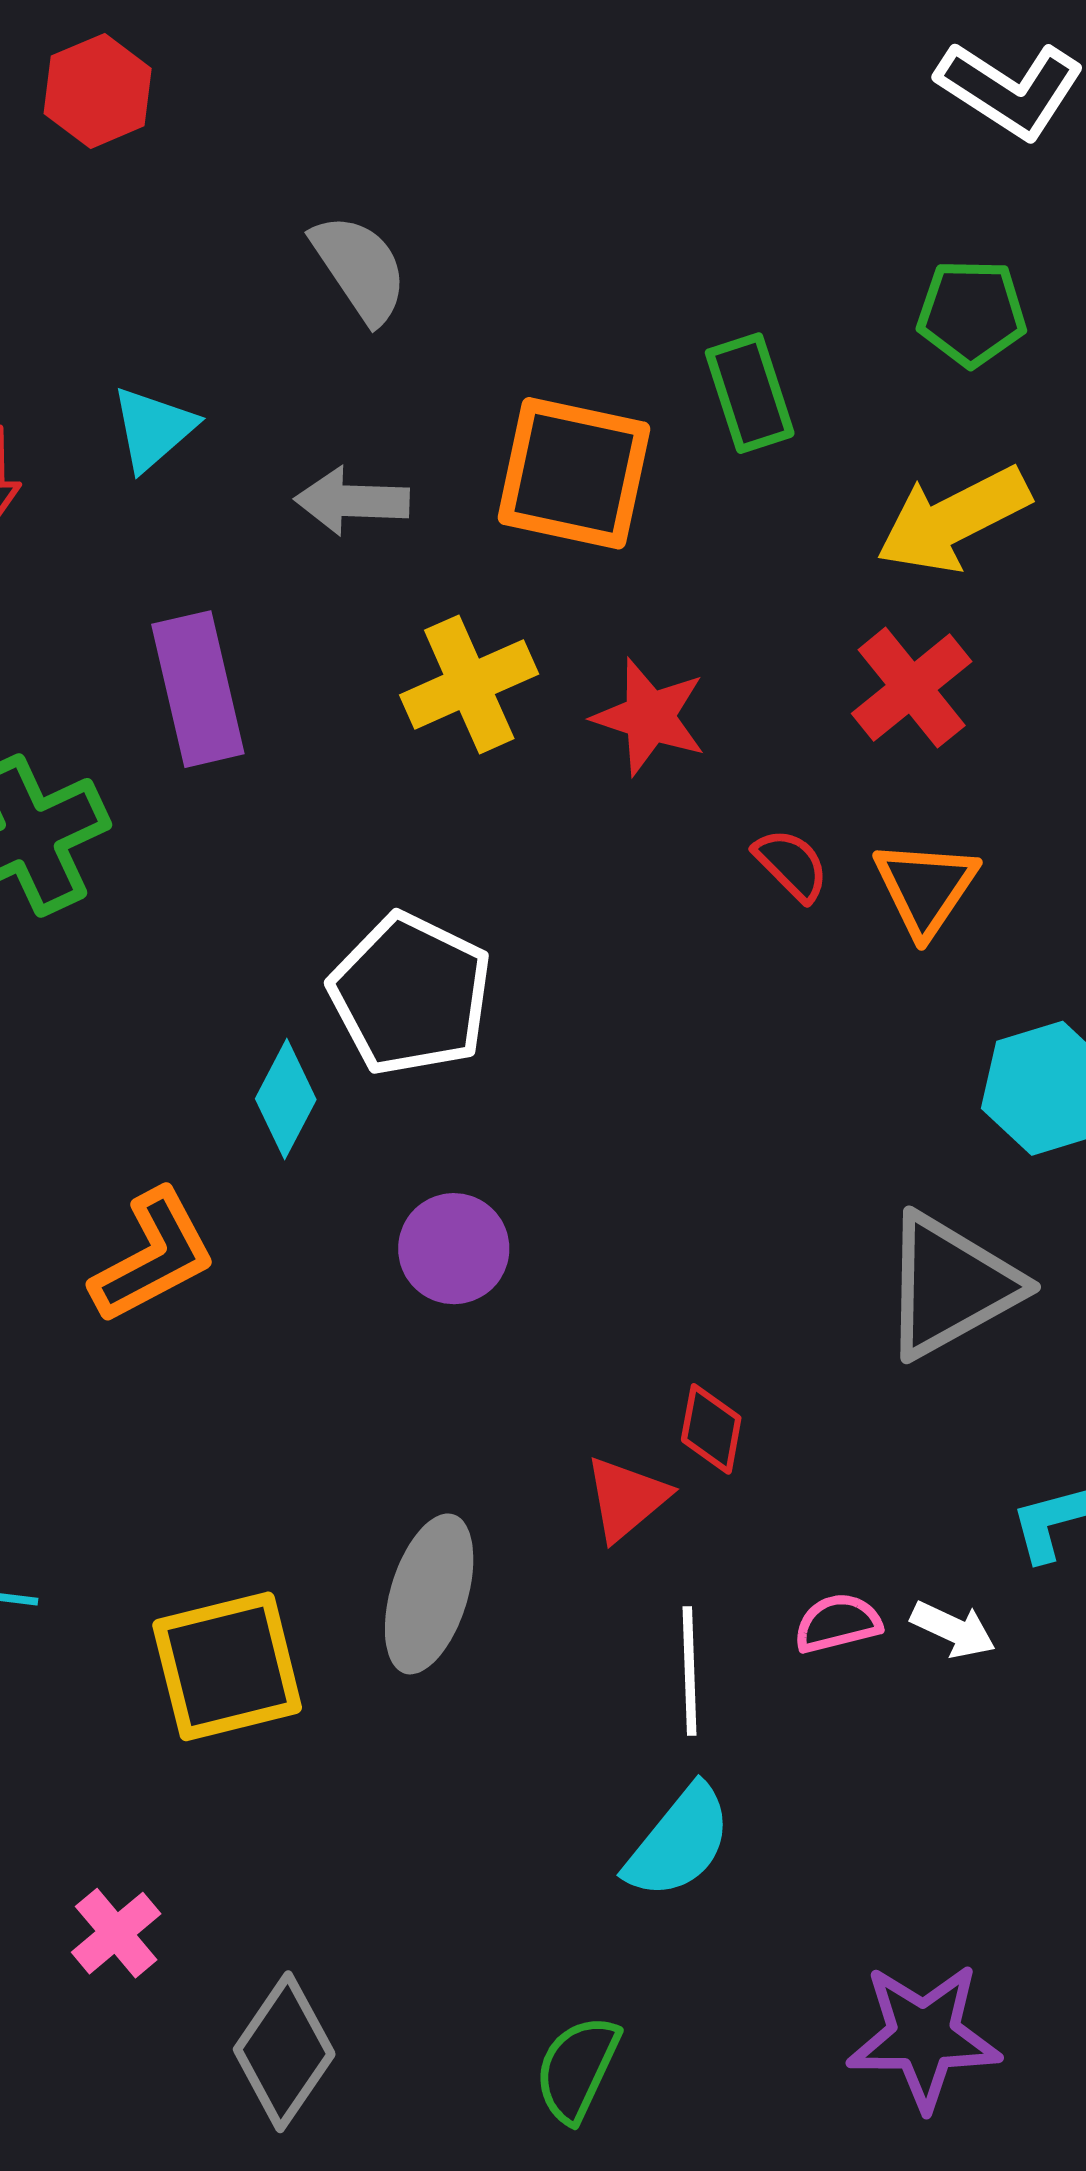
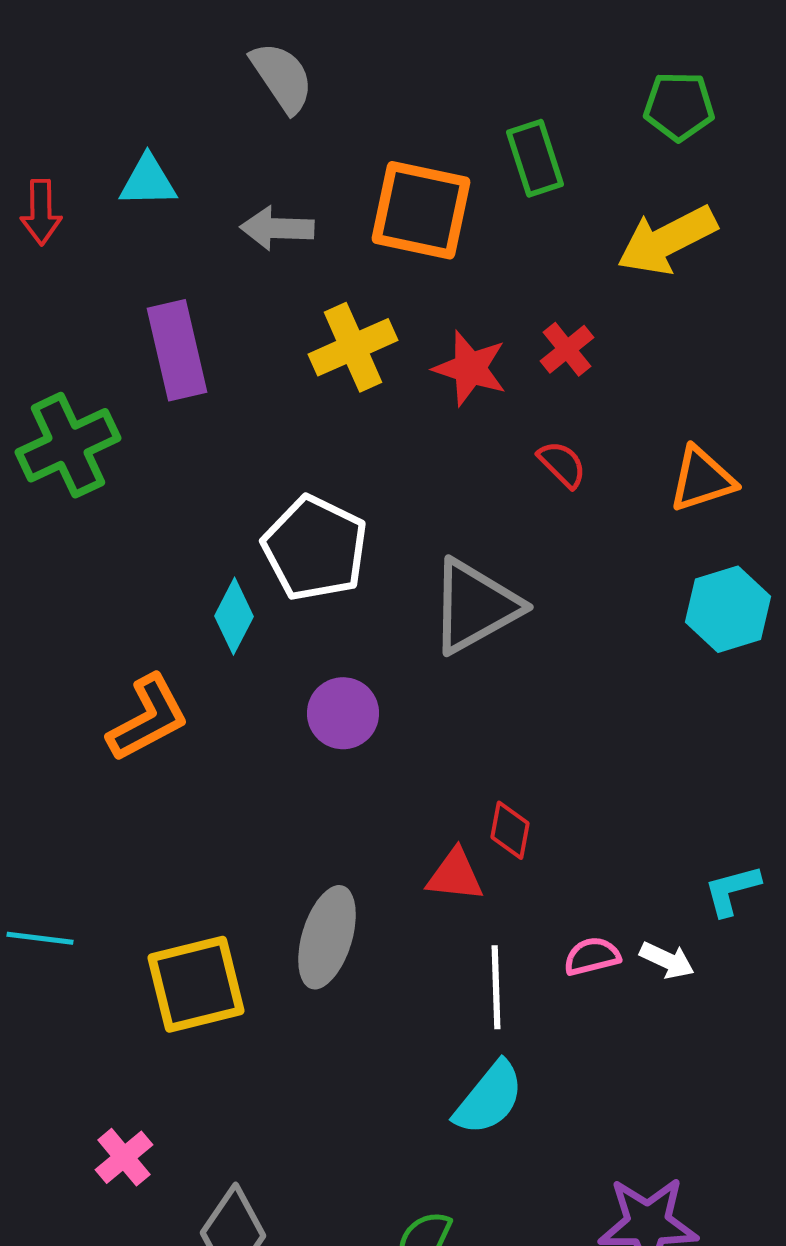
cyan triangle: (153, 429) -> (148, 181), turned 40
red cross: (912, 688) -> (567, 349), moved, size x0.7
orange triangle: (925, 888) -> (702, 479), moved, turned 38
gray triangle: (950, 1286) -> (475, 606), moved
red triangle: (626, 1498) -> (455, 875), turned 46

